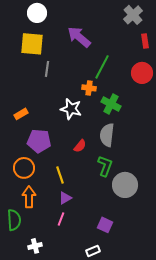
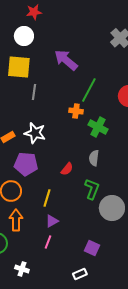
white star: (71, 109) -> (35, 133), moved
gray semicircle: (107, 135) -> (94, 158), size x0.7
yellow line: (60, 175) -> (47, 198), turned 36
white cross: (35, 246) -> (22, 269), turned 32

